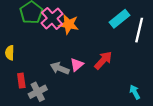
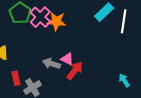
red arrow: (103, 60) -> (75, 71), moved
pink triangle: (77, 65) -> (67, 59), turned -48

